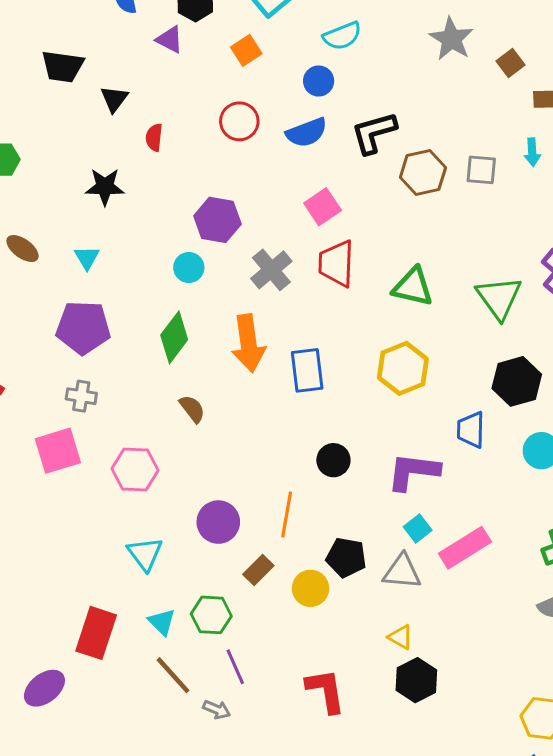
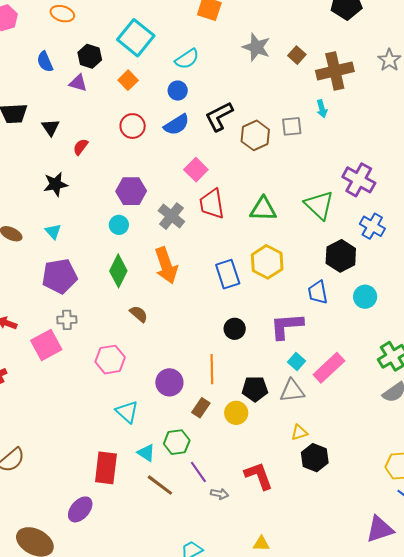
red semicircle: (154, 137) -> (81, 147), turned 42
blue rectangle: (307, 370) -> (228, 274), moved
pink square: (58, 451) -> (46, 345), moved
yellow triangle: (401, 637) -> (299, 432), turned -36
gray arrow: (217, 710) -> (220, 494), moved

